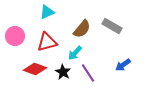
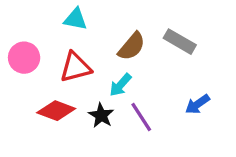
cyan triangle: (47, 12) -> (75, 19), turned 35

